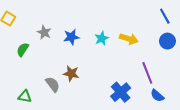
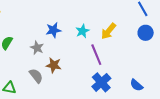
gray star: (44, 32) -> (37, 48), moved
yellow arrow: (129, 39) -> (108, 31), turned 114
purple line: (147, 73) -> (96, 55), moved

